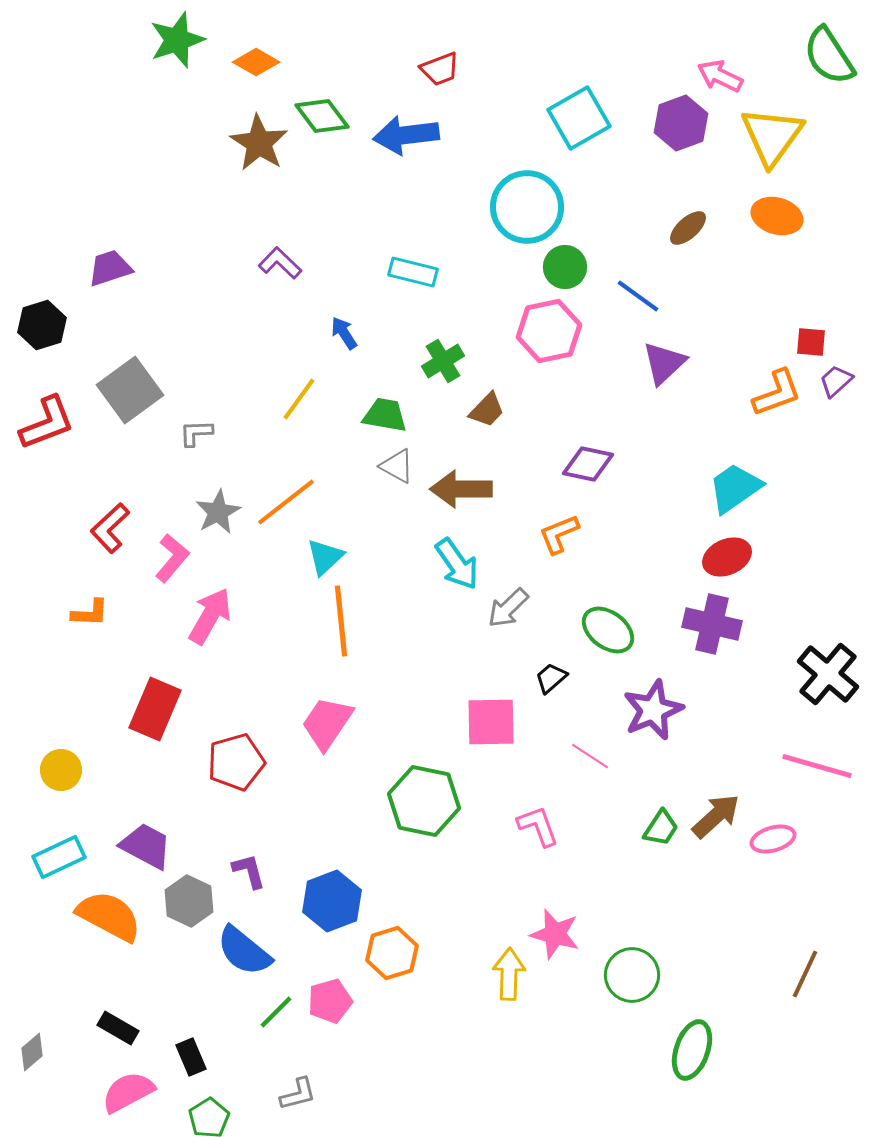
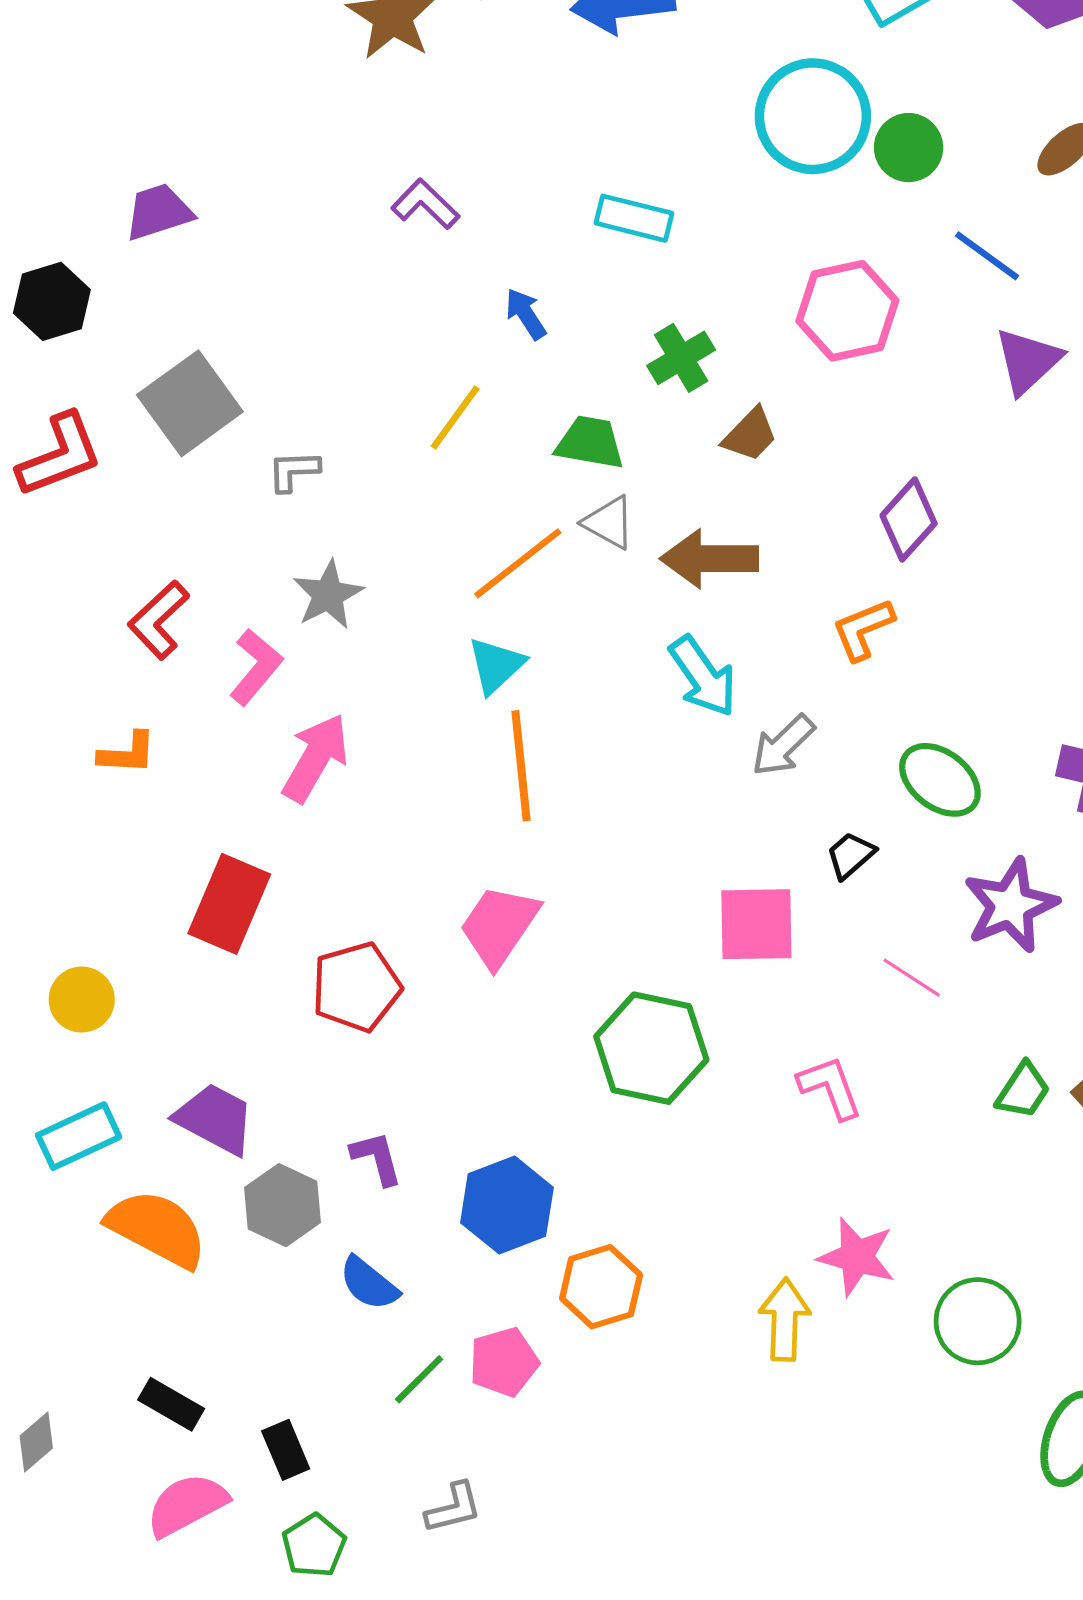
green circle: (565, 267) -> (909, 148), moved
purple diamond: (588, 464) -> (909, 519), turned -60
orange line: (286, 502) -> (518, 563), moved
blue semicircle: (244, 951) -> (369, 1284), size x0.7

